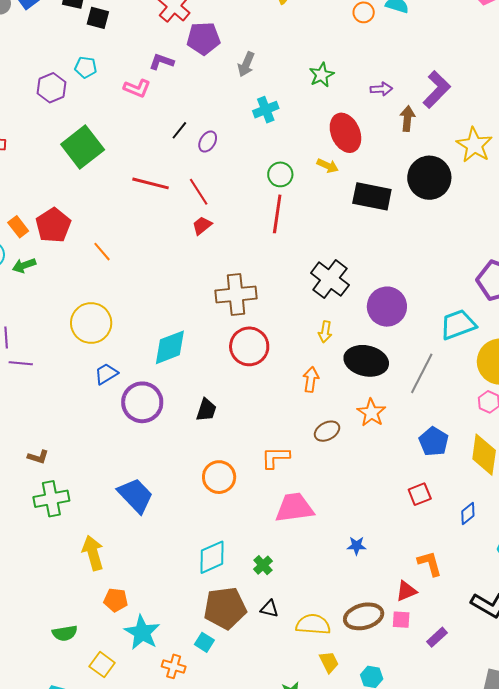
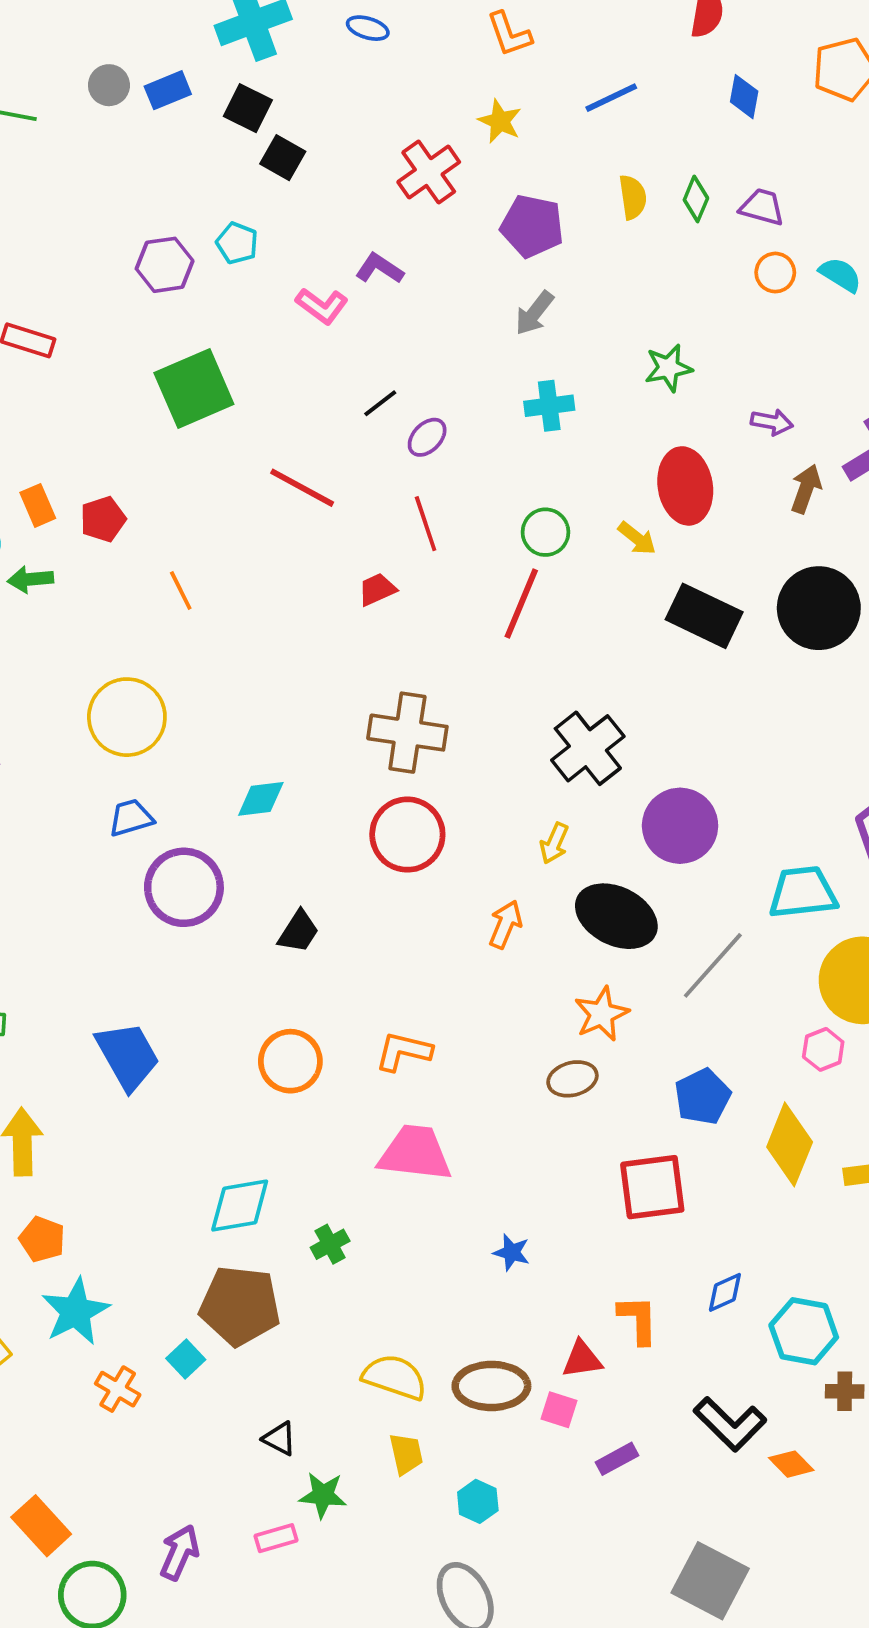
purple pentagon: (203, 38) -> (532, 226), moved
red line: (199, 192) -> (426, 524), moved
red pentagon: (53, 225) -> (103, 519), size x0.7
cyan diamond: (170, 347) -> (261, 799), size x0.7
brown ellipse: (327, 431) -> (572, 1079), moved
red square: (420, 494) -> (652, 1187), size x1.6
blue diamond: (468, 514) -> (725, 1292), moved
black triangle: (269, 609) -> (279, 1439), moved

